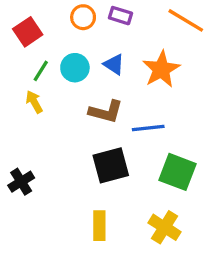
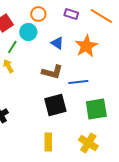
purple rectangle: (121, 16) -> (71, 14), moved
cyan circle: (75, 68) -> (28, 32), moved
green square: (178, 172) -> (96, 109), turned -30

